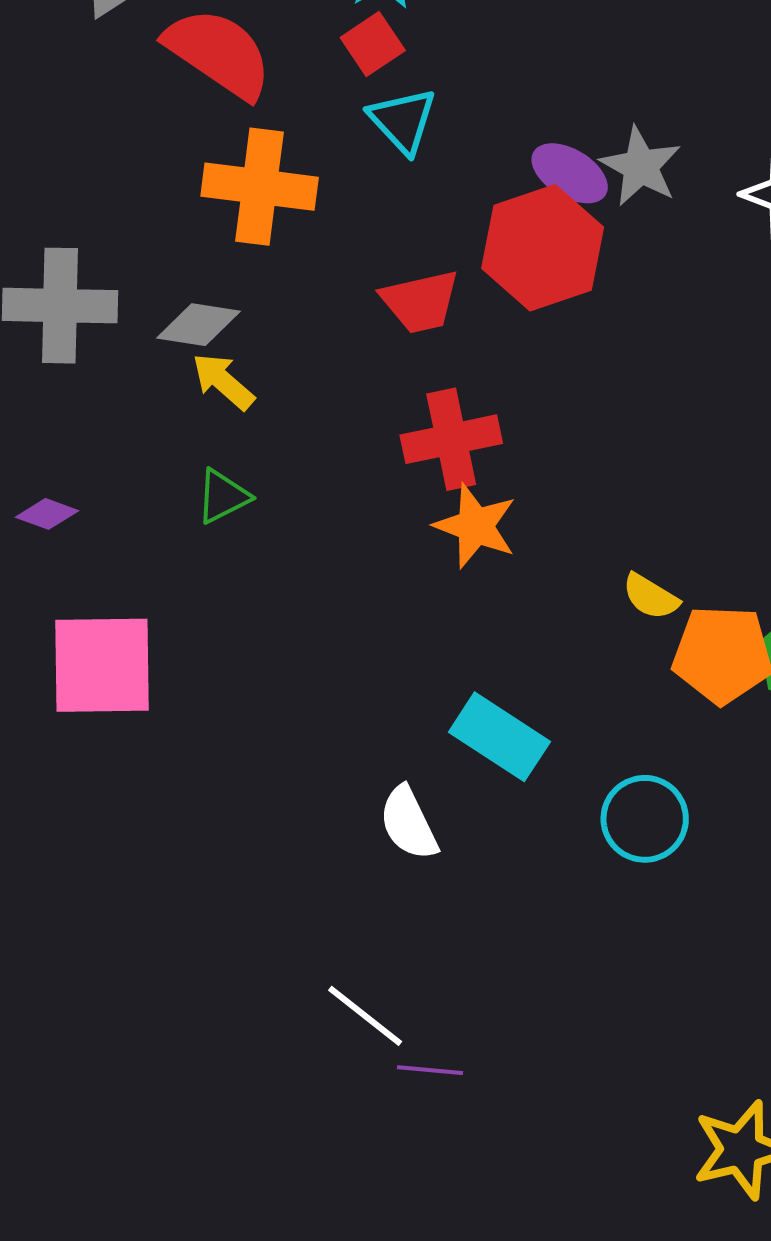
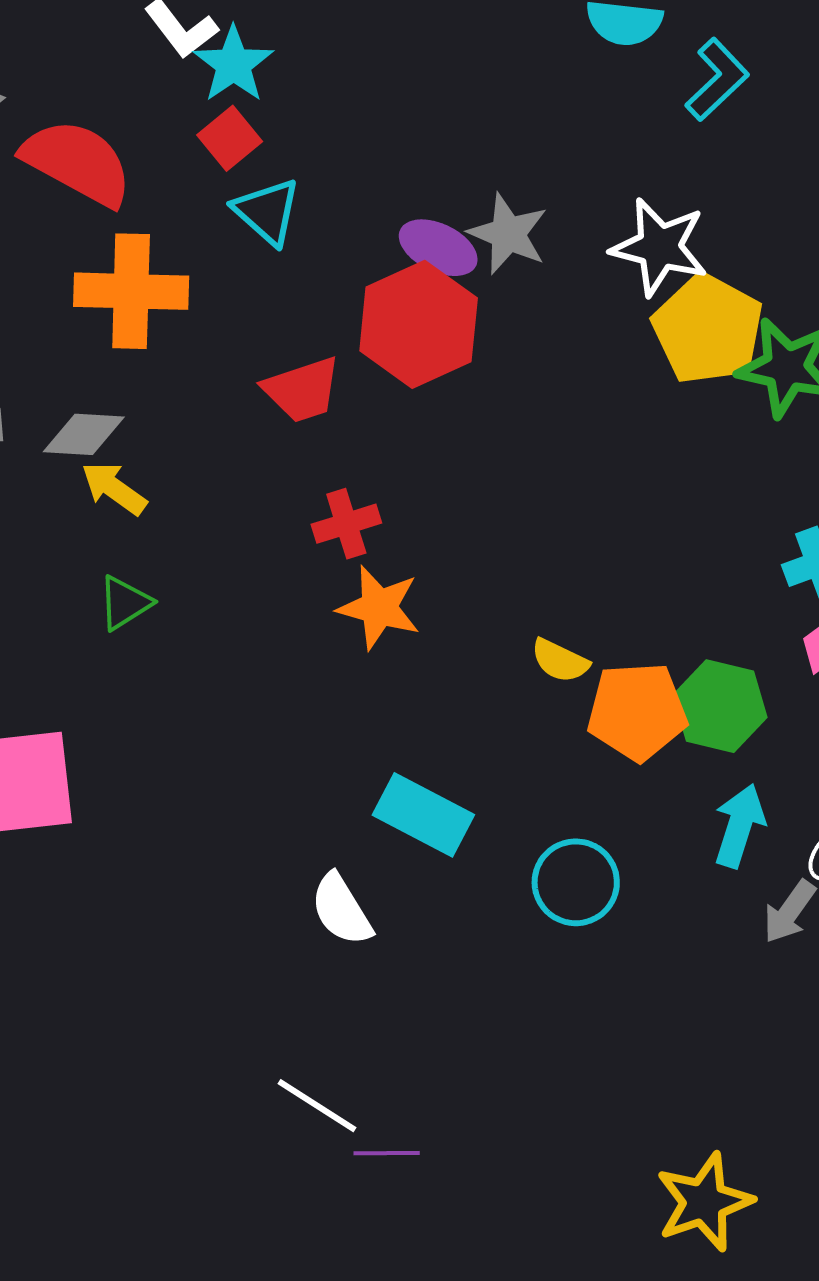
red cross: (451, 439) -> (346, 524), size x0.7

